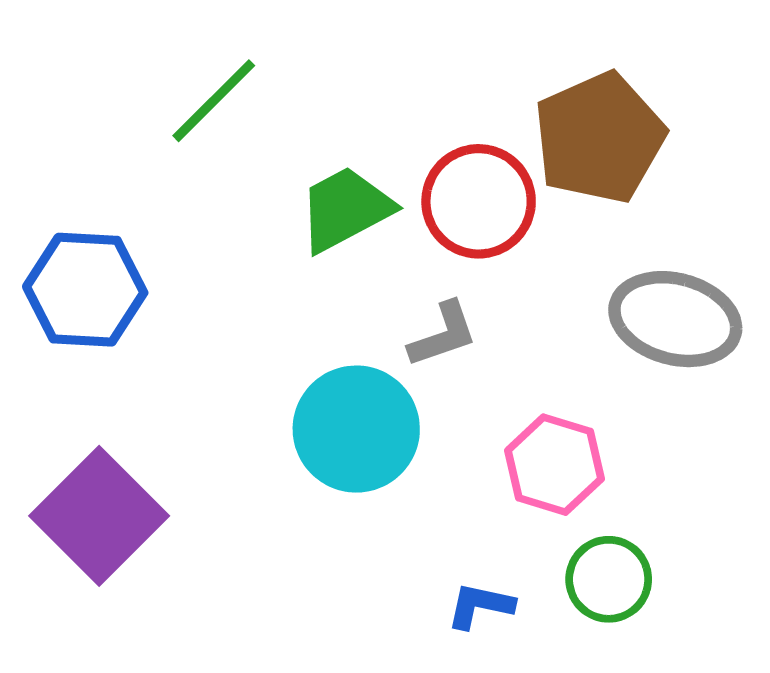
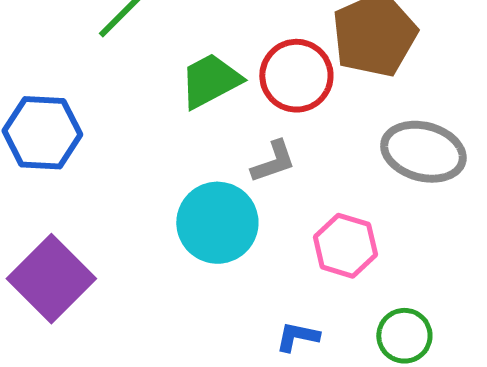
green circle: (609, 579) -> (404, 336), moved

